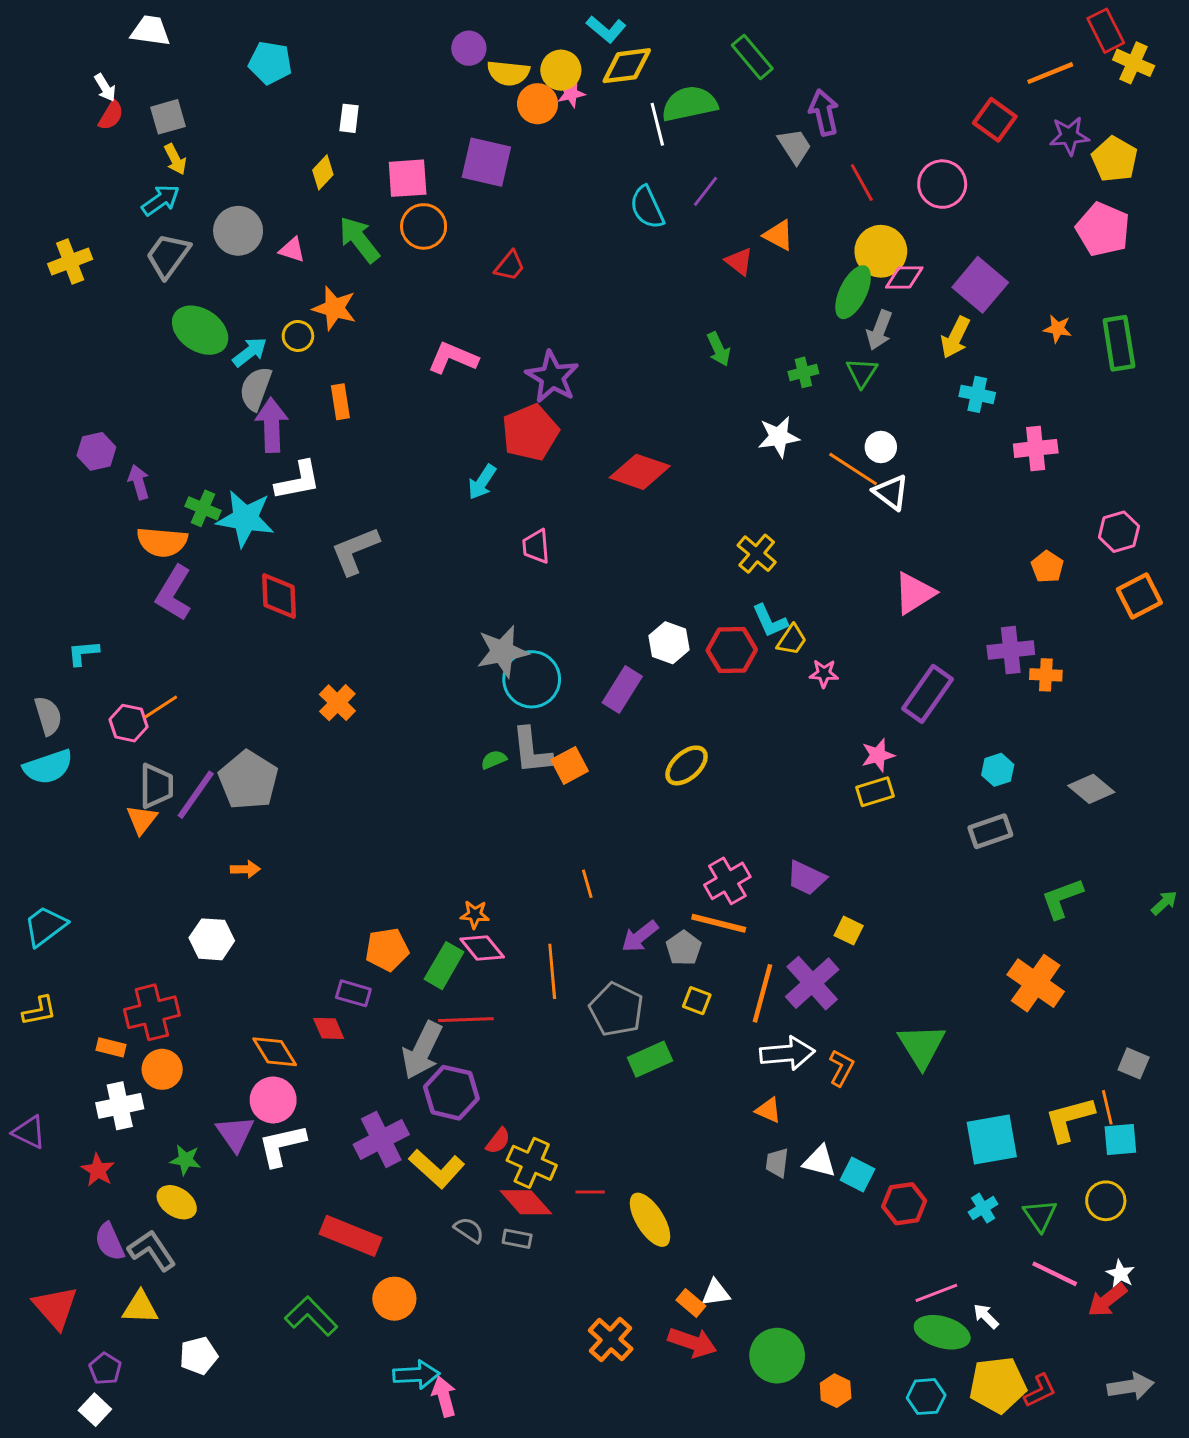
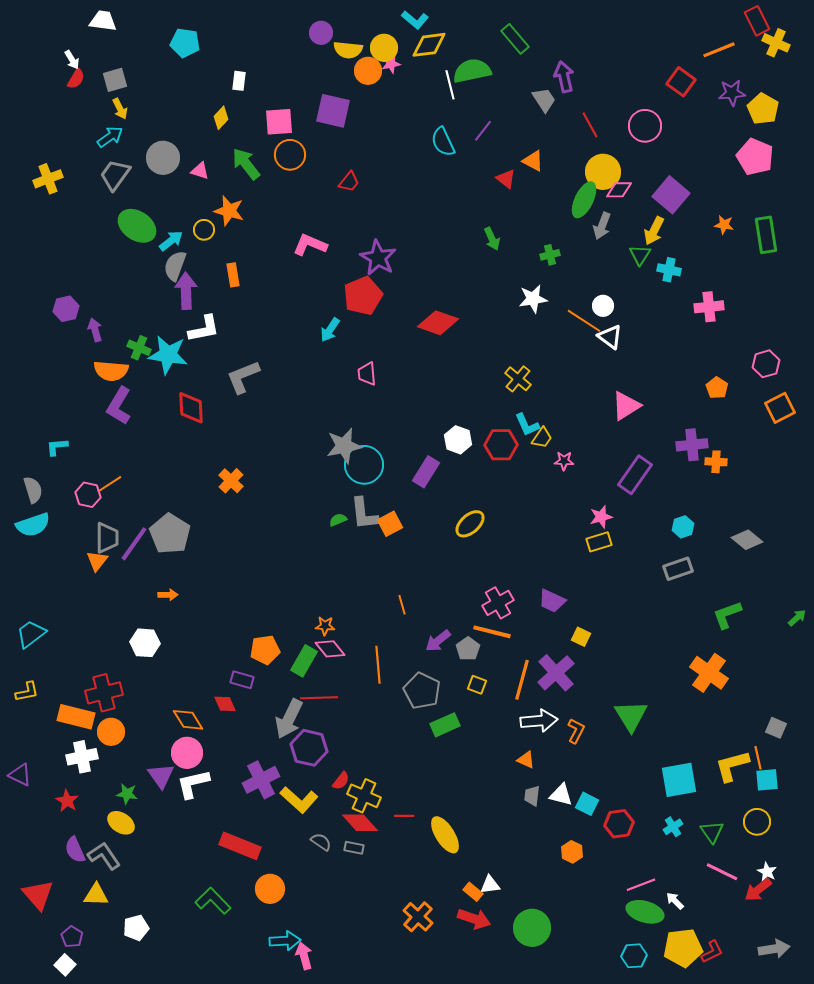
green triangle: (862, 372) -> (640, 255), moved
orange rectangle: (111, 1047) -> (76, 717), size x1.8
orange hexagon: (836, 1391) -> (572, 852), moved

